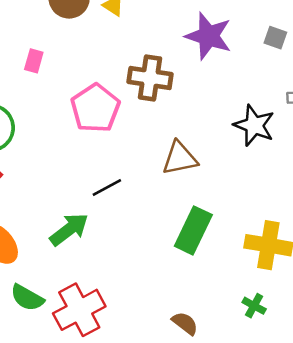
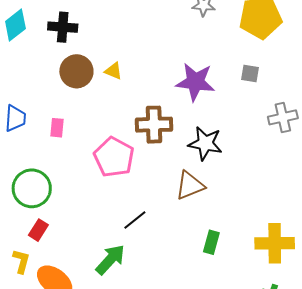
black star: (254, 125) -> (205, 143), moved
green rectangle: (193, 230) -> (211, 242), size x0.6

